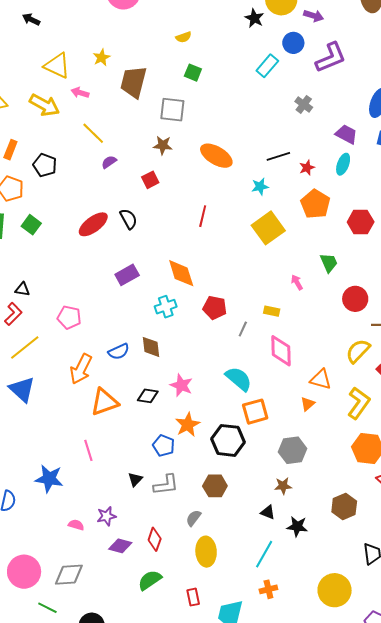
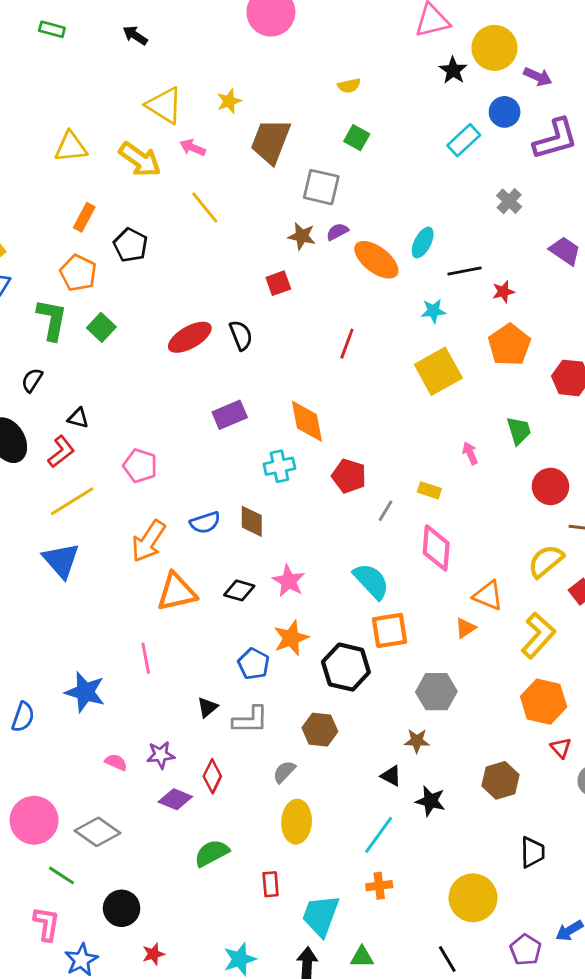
purple semicircle: (109, 162) -> (337, 232), moved
cyan ellipse: (343, 164) -> (423, 242), moved
red diamond: (155, 539) -> (212, 776), moved
gray diamond: (69, 575) -> (98, 832), turned 32

